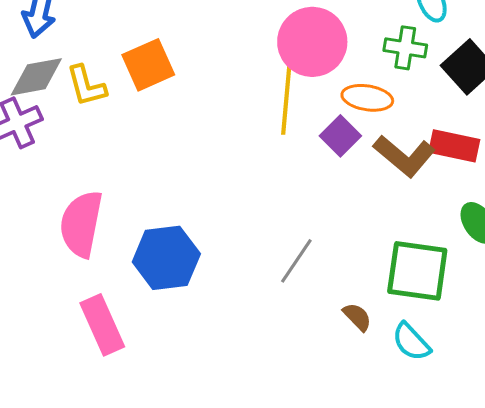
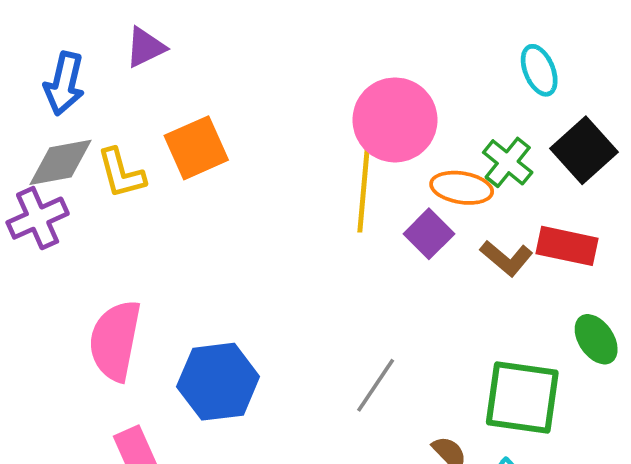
green cross: (405, 48) -> (508, 162), moved, turned 30
brown L-shape: (404, 156) -> (506, 258), size x0.7

